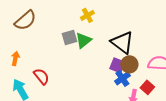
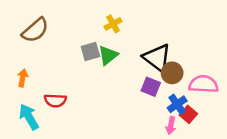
brown circle: (129, 64) -> (172, 73), moved
red semicircle: (41, 76) -> (55, 100), turned 132
blue cross: (122, 78) -> (177, 104), moved

